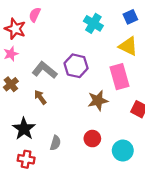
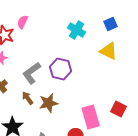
gray L-shape: (45, 70) -> (32, 73), turned -75
pink rectangle: (120, 77) -> (91, 117), moved
brown star: (98, 101) -> (49, 103), moved

